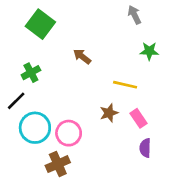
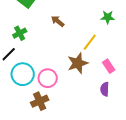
yellow line: (125, 85) -> (90, 42), turned -66
brown star: (109, 113) -> (78, 63), size x1.5
pink rectangle: (138, 118) -> (109, 66), moved

